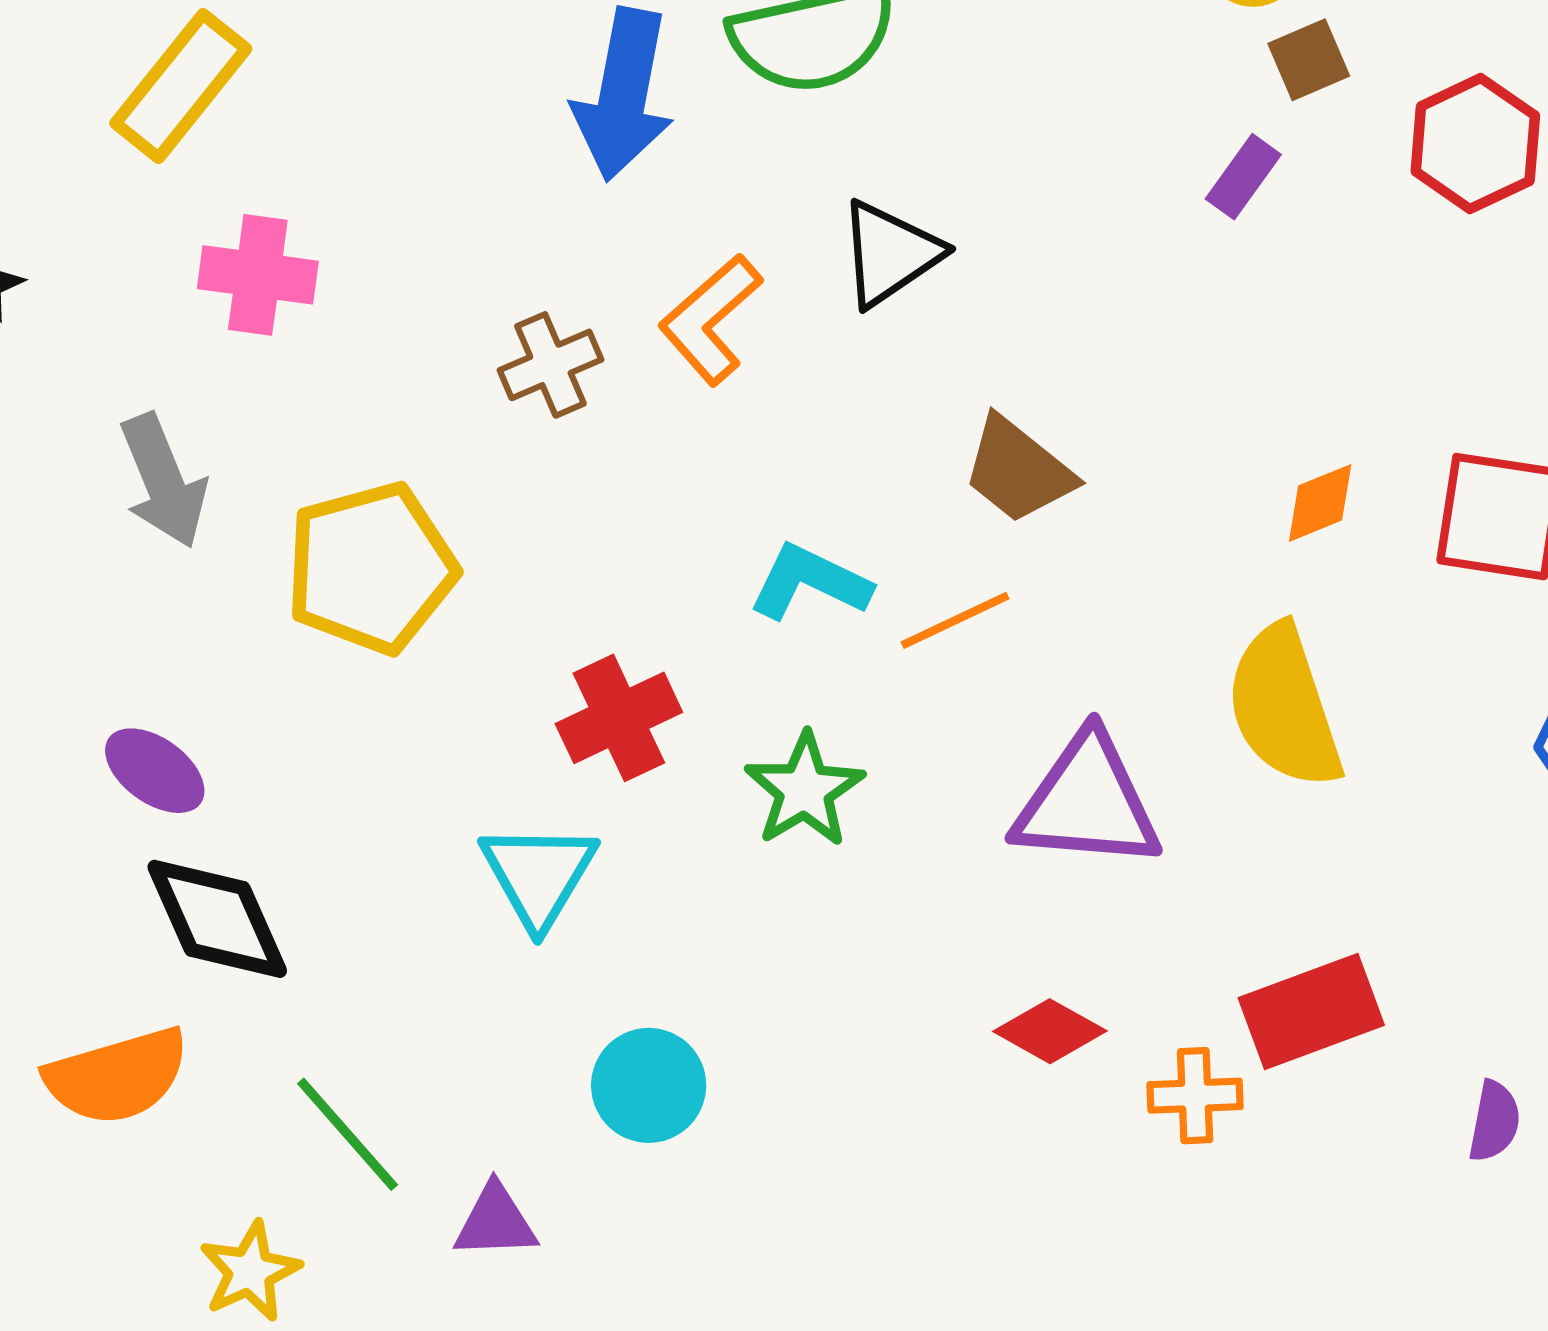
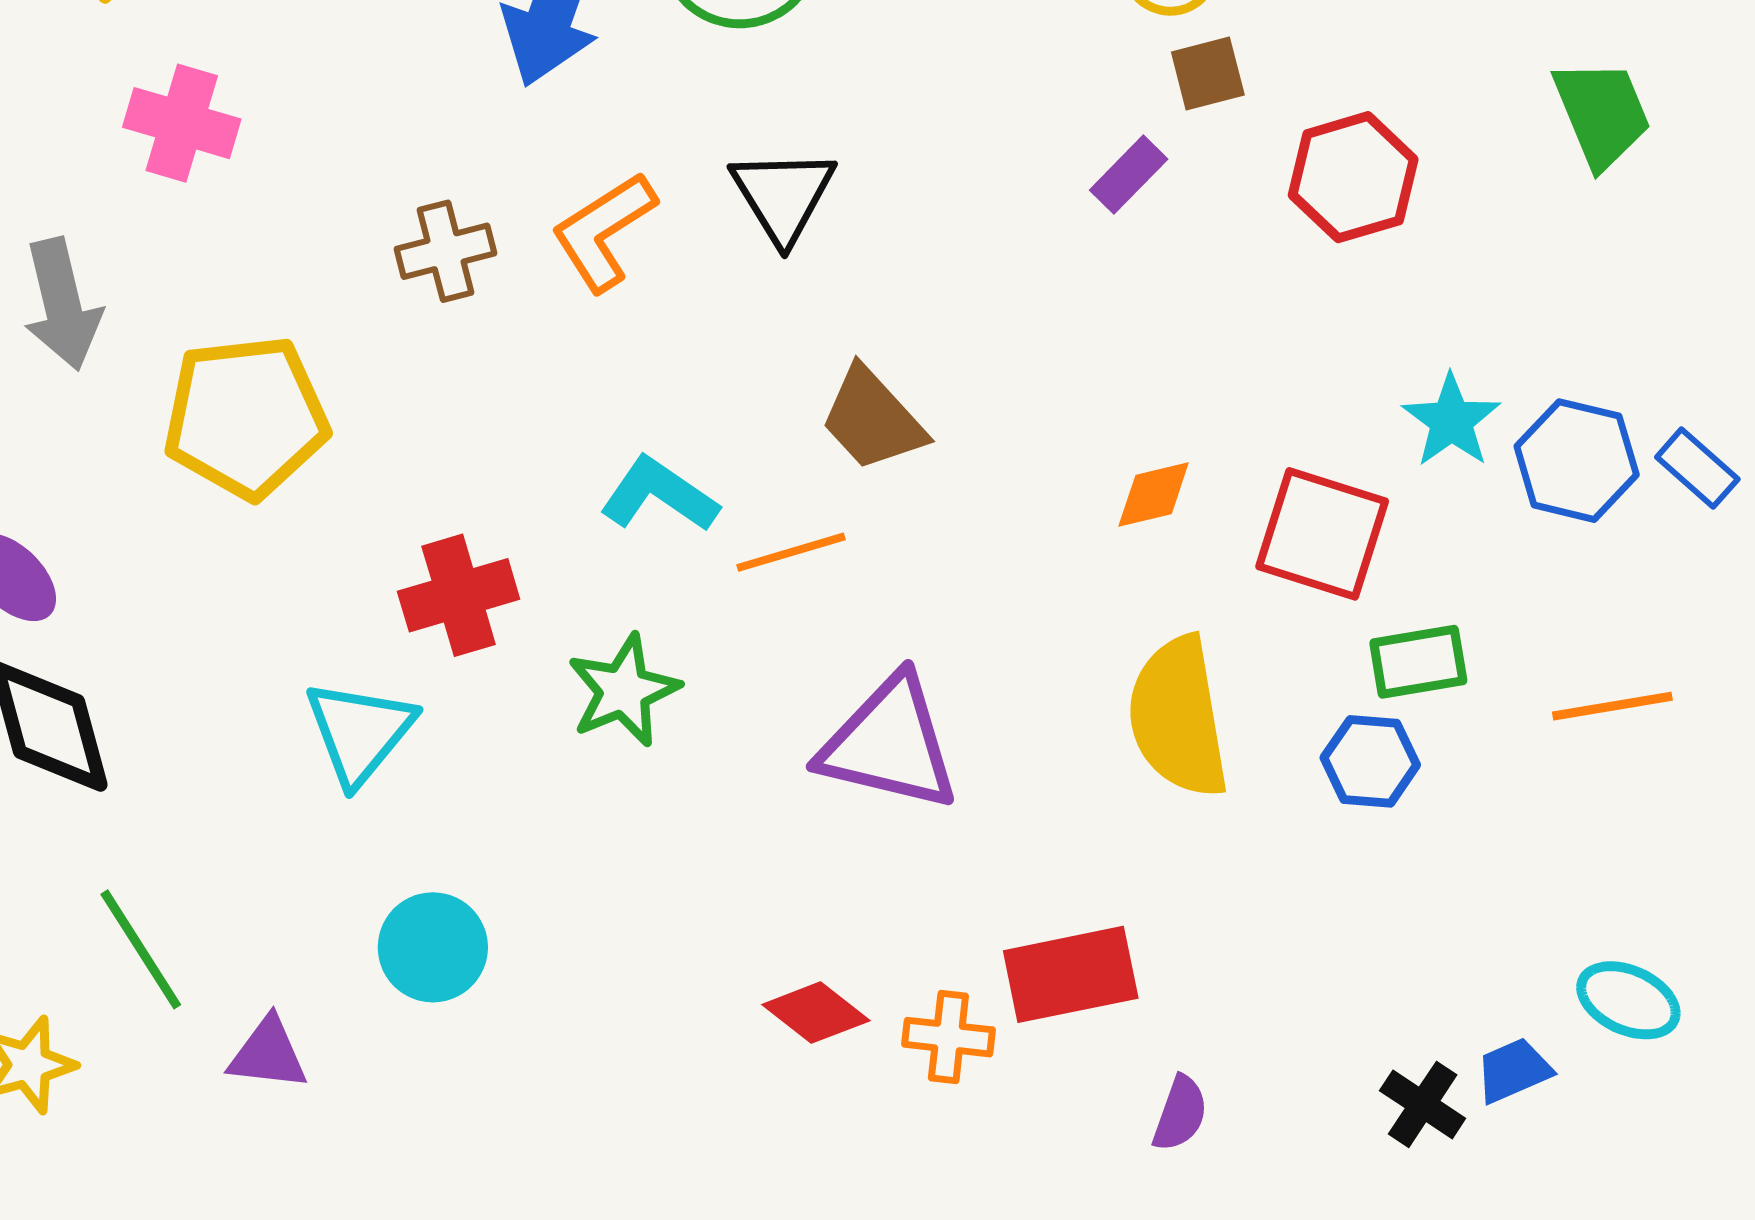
black triangle: (890, 254) -> (783, 195), turned -36
yellow semicircle: (1284, 707) -> (1178, 717), moved
red diamond: (1050, 1031) -> (816, 1013), moved
purple semicircle: (1494, 1121) -> (1180, 1113), moved

